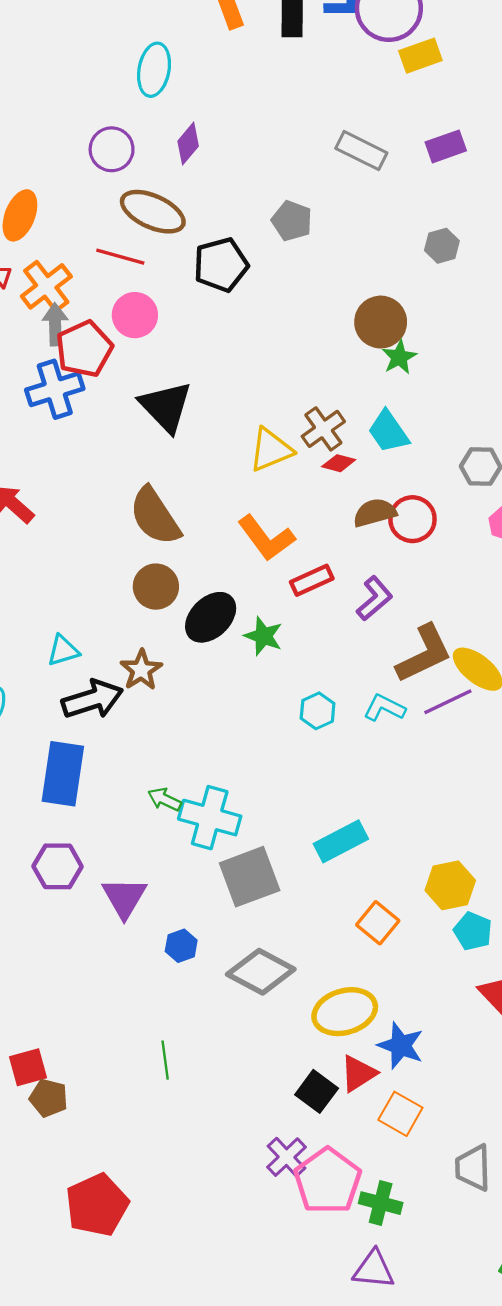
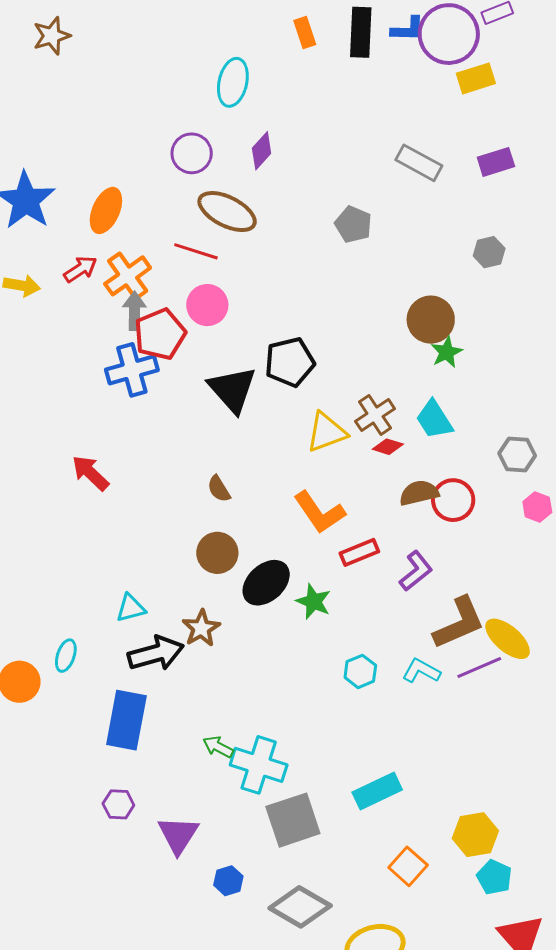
black pentagon: (221, 265) -> (290, 362), moved
brown semicircle: (155, 516) -> (219, 489), size x0.5
purple hexagon: (58, 866) -> (118, 804), size x0.7

